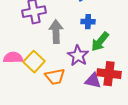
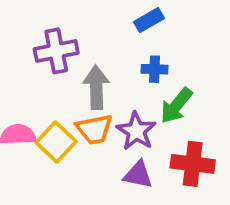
orange trapezoid: (55, 77) -> (94, 129), moved
purple triangle: (93, 81) -> (138, 175), moved

